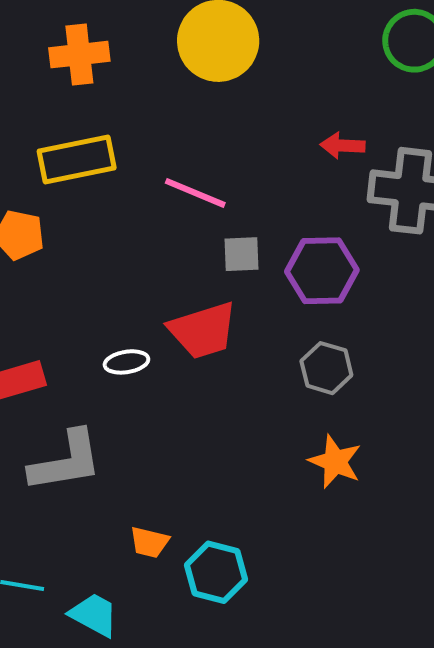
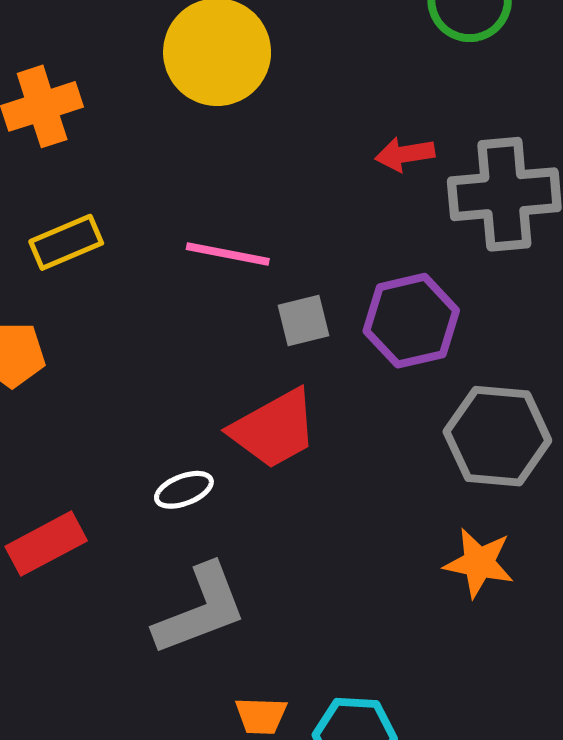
yellow rectangle: (77, 160) -> (66, 242), size x0.7
gray hexagon: (326, 368) -> (497, 436), moved, size x1.5
gray L-shape: (66, 461) -> (200, 610), moved

